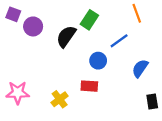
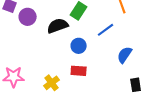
black semicircle: (66, 36) -> (58, 26), turned 35
blue circle: (98, 61) -> (79, 46), moved

